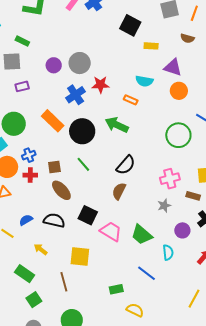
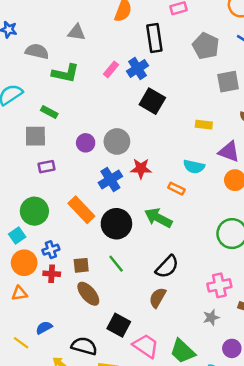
black square: (130, 25) -> (152, 101), moved
black semicircle: (54, 220) -> (84, 346), moved

